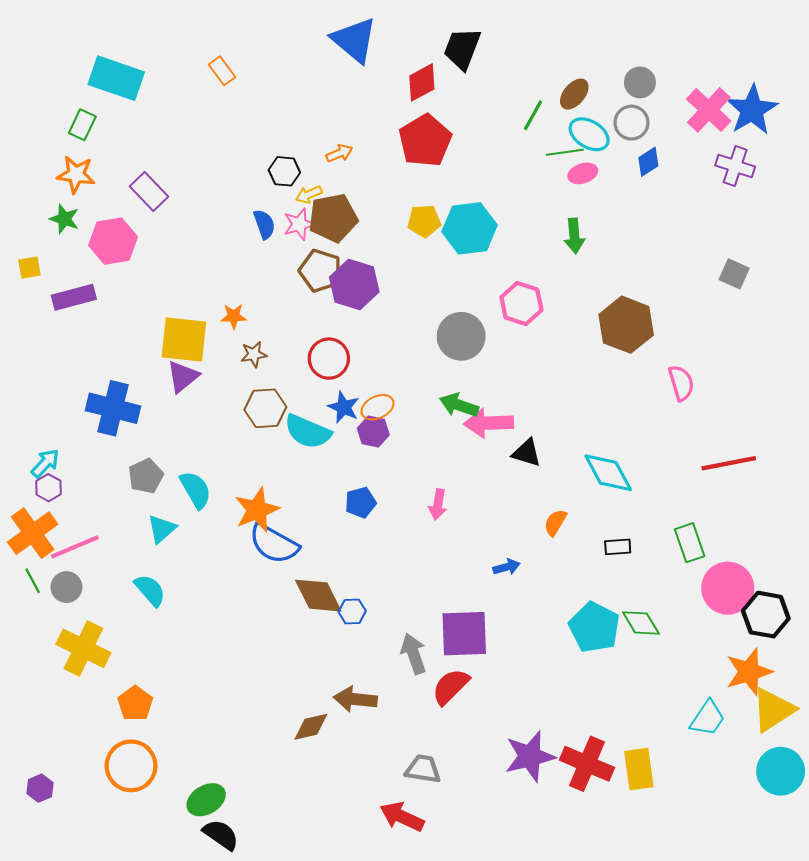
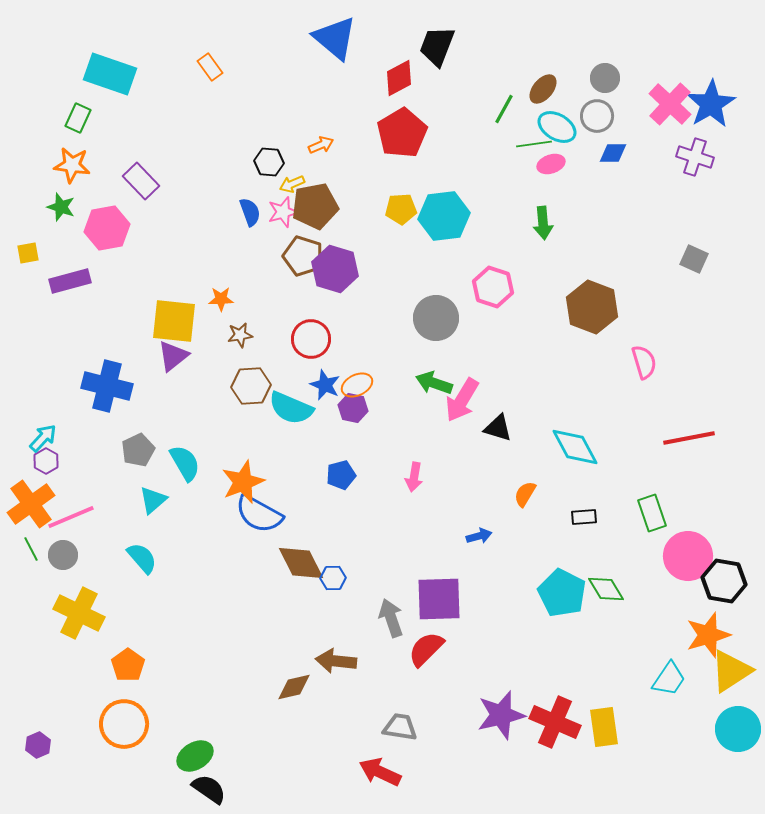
blue diamond: (648, 162) -> (613, 153), turned 32
pink arrow: (489, 423) -> (462, 400), turned -57

